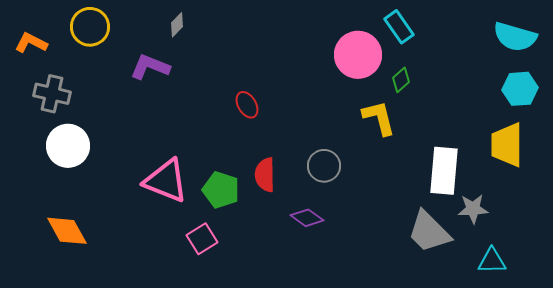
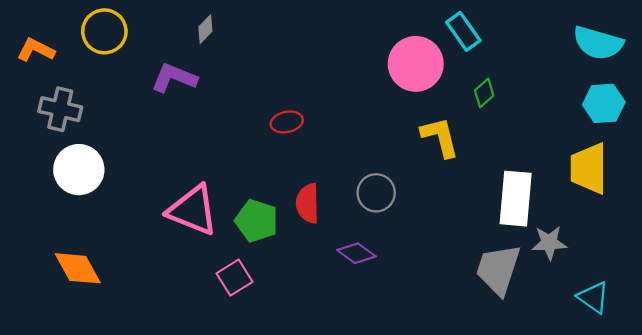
green diamond: (401, 80) -> (484, 93), moved
red ellipse: (247, 105) -> (287, 122), turned -72
gray trapezoid: (429, 232) -> (498, 269), turned 63
cyan triangle: (492, 261) -> (593, 297), moved, turned 36

